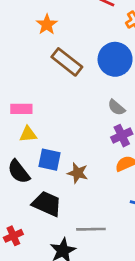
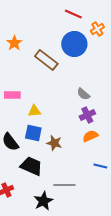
orange star: (47, 25) -> (14, 43), moved
blue circle: (115, 59) -> (74, 44), moved
yellow triangle: (28, 134) -> (34, 111), moved

